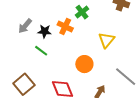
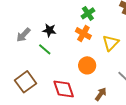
gray arrow: (25, 26) -> (23, 35), moved
orange cross: (65, 27) -> (83, 34), moved

